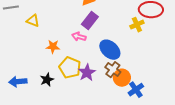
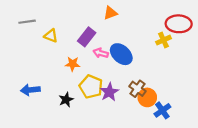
purple rectangle: (90, 21) -> (87, 37), moved
blue ellipse: (110, 50) -> (121, 54), moved
blue arrow: (18, 82) -> (30, 90), moved

